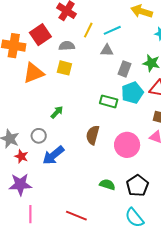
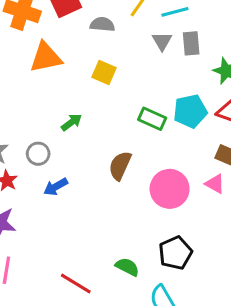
gray triangle: (107, 50) -> (162, 41), turned 48
yellow square: (64, 68) -> (104, 72), moved
gray rectangle: (125, 69) -> (191, 43), moved, turned -35
blue arrow: (53, 155) -> (56, 187), size x0.7
green semicircle: (107, 185) -> (127, 267), moved

